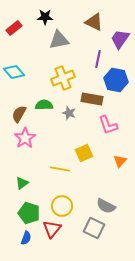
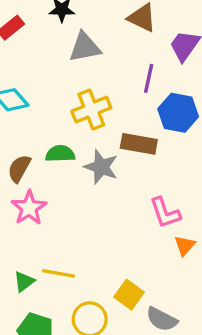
gray star: (69, 113) -> (101, 167), size x1.5
pink L-shape: (108, 125) -> (165, 213), moved
yellow square: (84, 153) -> (129, 295), moved, turned -30
yellow line: (60, 169) -> (59, 273), moved

